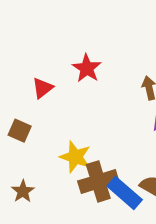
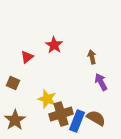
brown star: (23, 191) -> (15, 120), size x1.5
blue rectangle: (125, 193) -> (77, 121), turned 70

